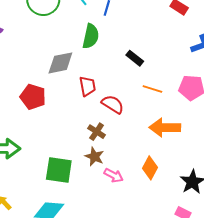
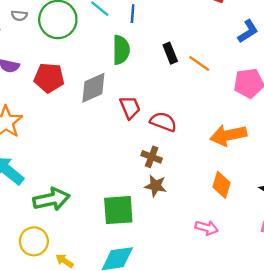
black rectangle: (135, 58) -> (170, 53), moved, turned 42
orange line: (152, 89) -> (199, 63), moved, turned 30
red pentagon: (33, 97) -> (49, 78), moved
pink arrow: (114, 175) -> (207, 228), moved

